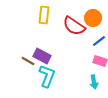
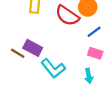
cyan L-shape: (47, 76) -> (53, 68), moved, turned 120

